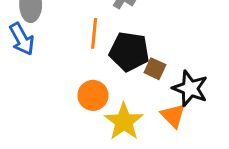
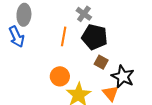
black pentagon: (129, 52) -> (95, 37), moved

